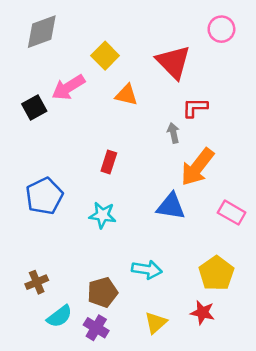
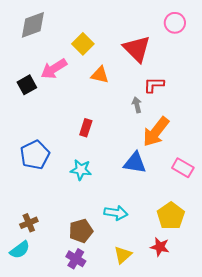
cyan semicircle: (59, 316) -> (20, 250), moved

